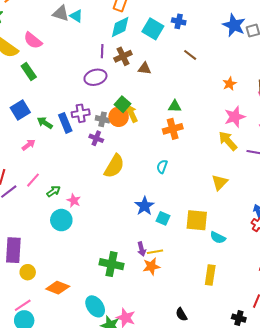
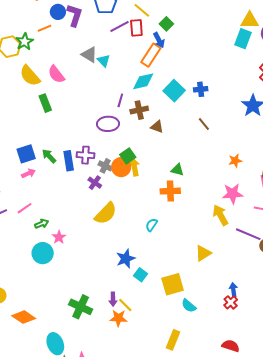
blue cross: (179, 21) -> (201, 89), turned -32
blue square: (20, 110) -> (26, 154), moved
yellow square: (197, 220) -> (173, 284), turned -35
yellow line: (155, 252) -> (125, 305), turned 42

